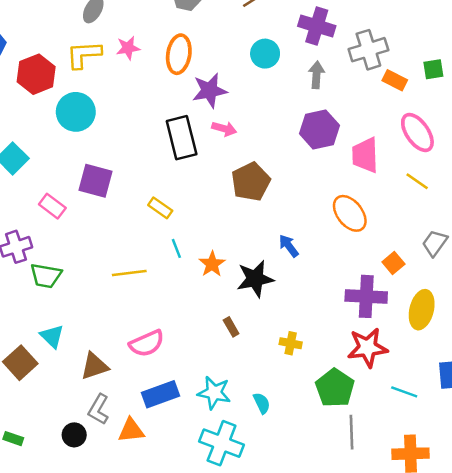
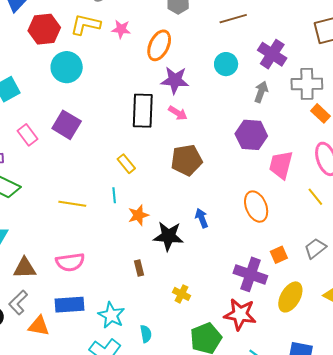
yellow rectangle: (160, 208) -> (126, 164), moved

